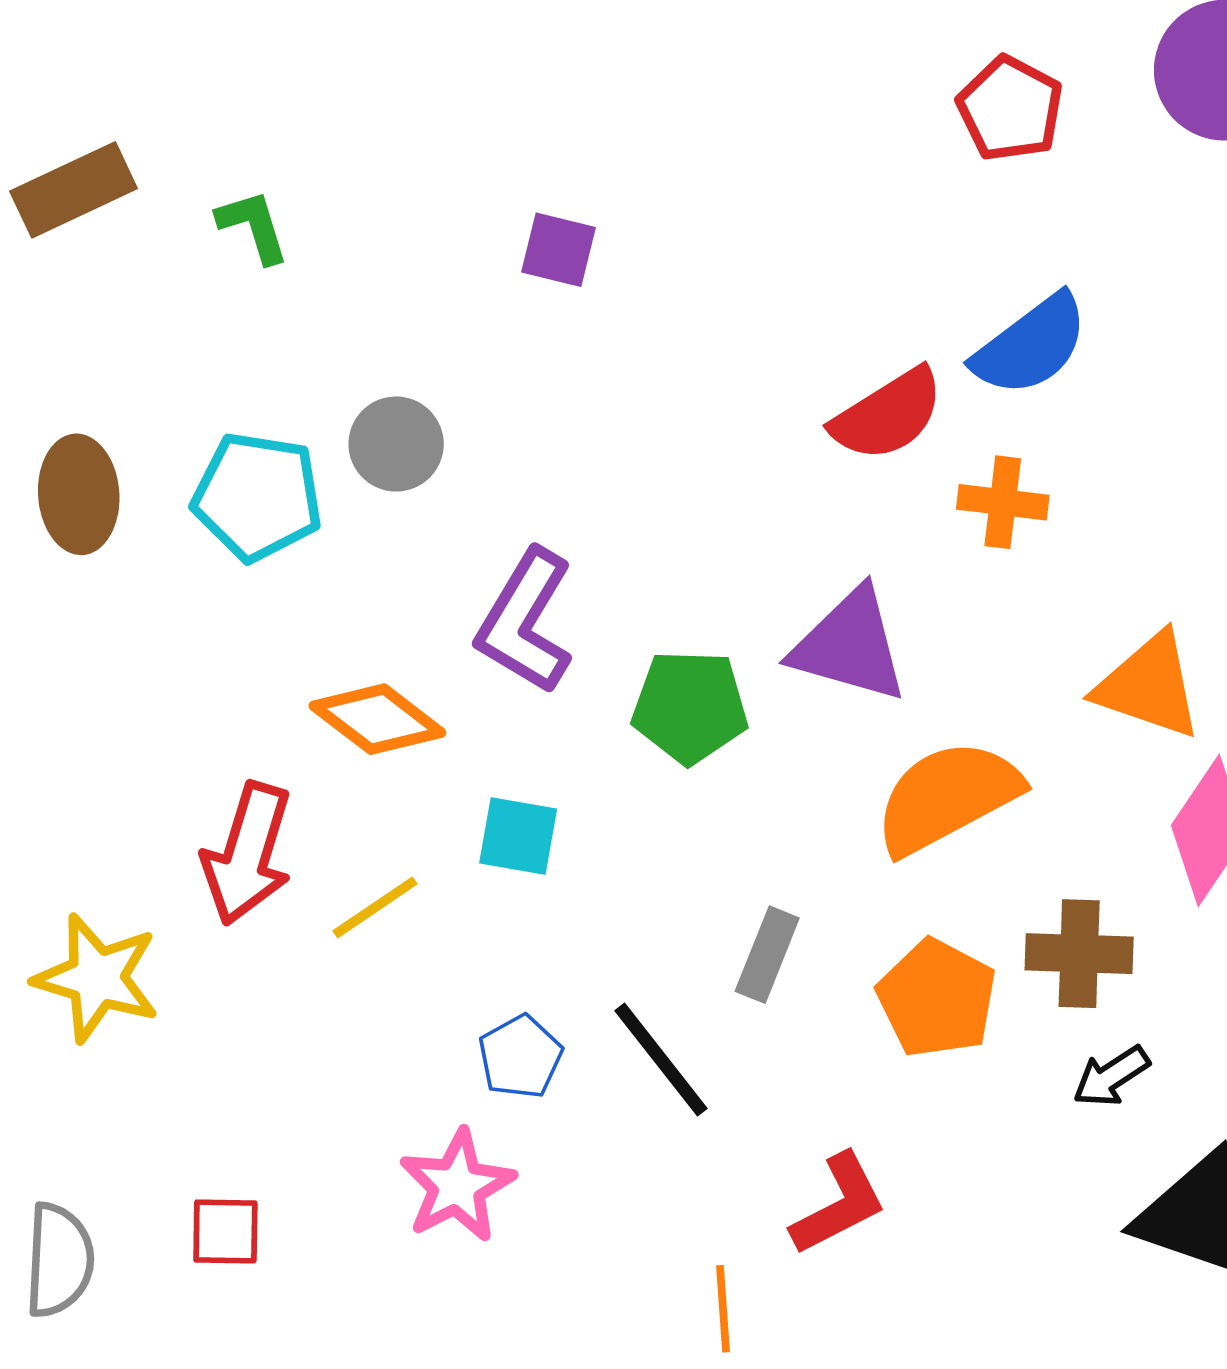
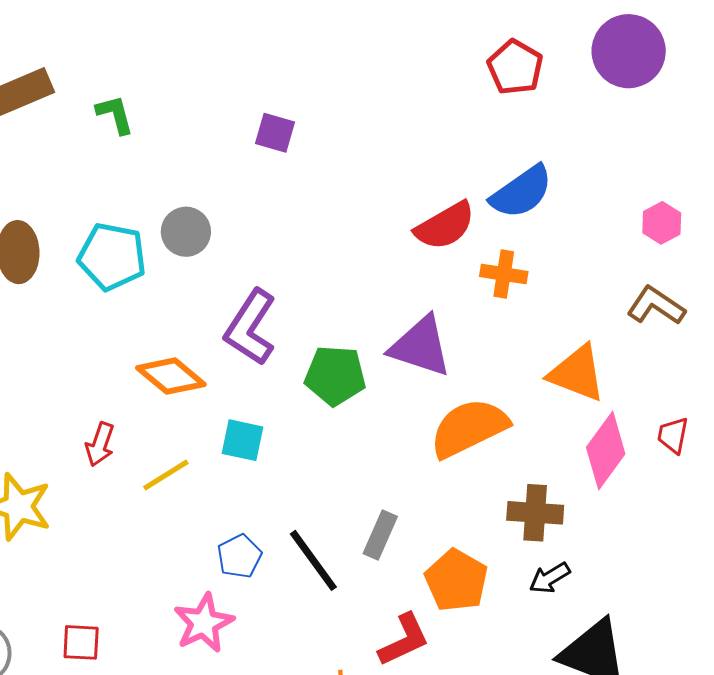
red arrow: (247, 854) -> (100, 444), size x0.6
gray rectangle: (767, 955) -> (380, 535), moved
orange pentagon: (937, 998) -> (456, 580), moved

